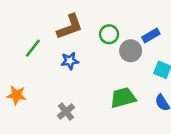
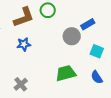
green circle: (109, 34) -> (48, 10), moved

